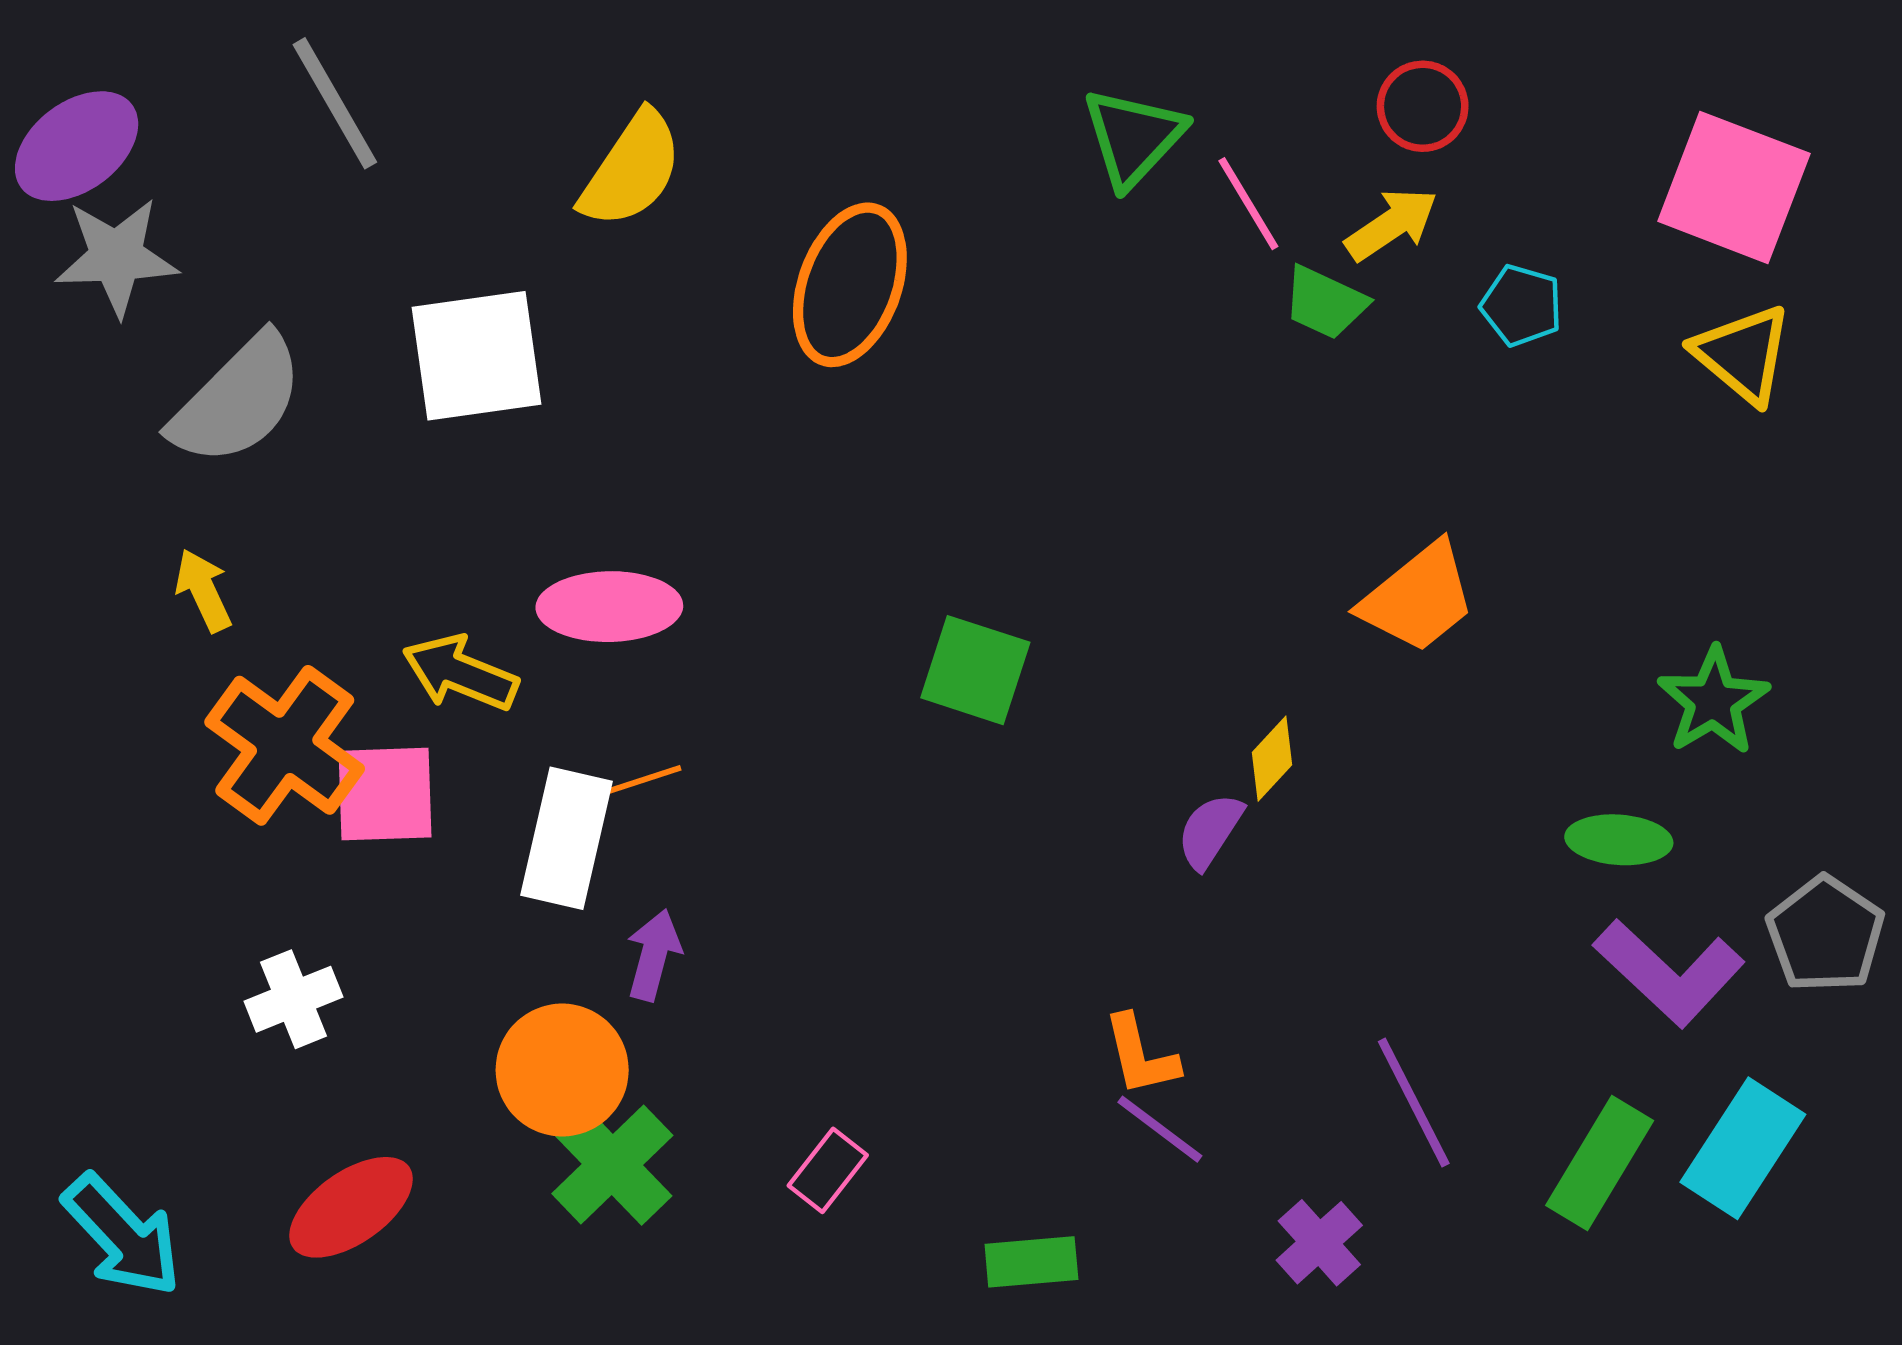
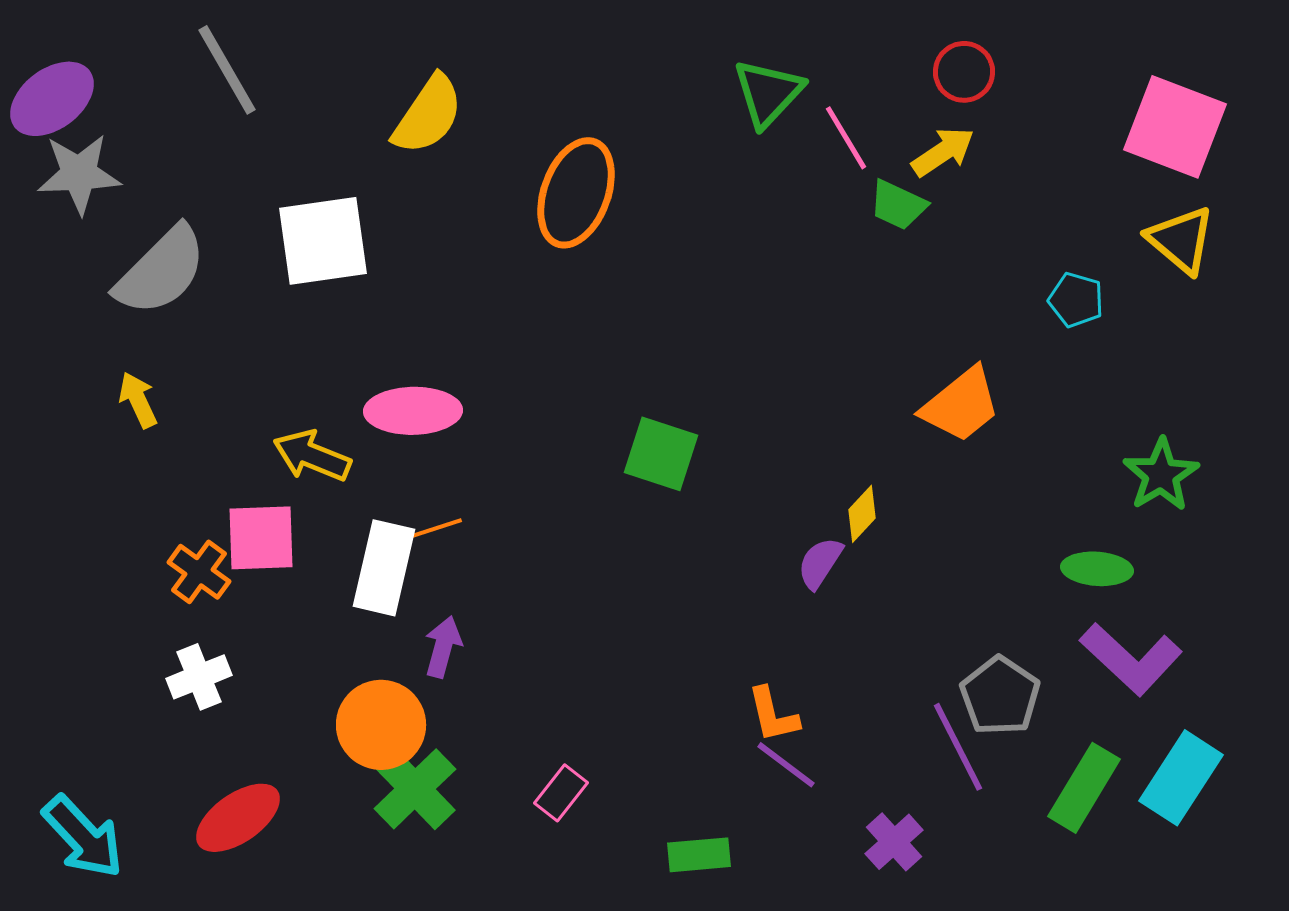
cyan pentagon: (1521, 306) -> (1076, 300), moved
orange cross: (285, 745) -> (199, 572), moved, size x0.6
gray pentagon: (1825, 934) -> (1000, 696), moved

